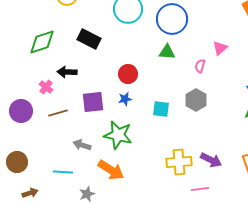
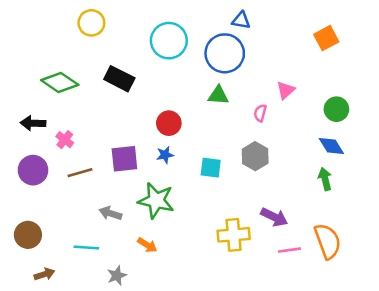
green diamond: (42, 42) -> (60, 83), turned 52
black arrow: (67, 72) -> (33, 123), moved
purple arrow: (211, 160) -> (274, 217), moved
orange arrow: (111, 170) -> (147, 245), size x0.6
pink line: (200, 189) -> (289, 250), moved

